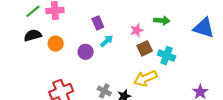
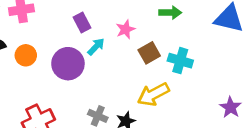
pink star: (137, 30) -> (125, 29), moved
purple circle: (86, 52) -> (68, 64), size x1.5

